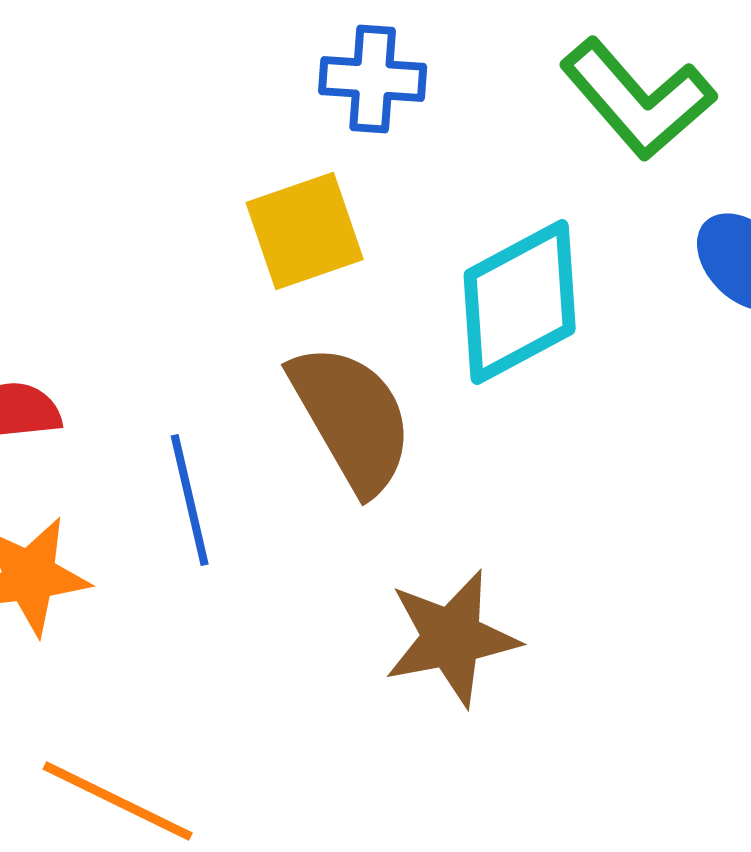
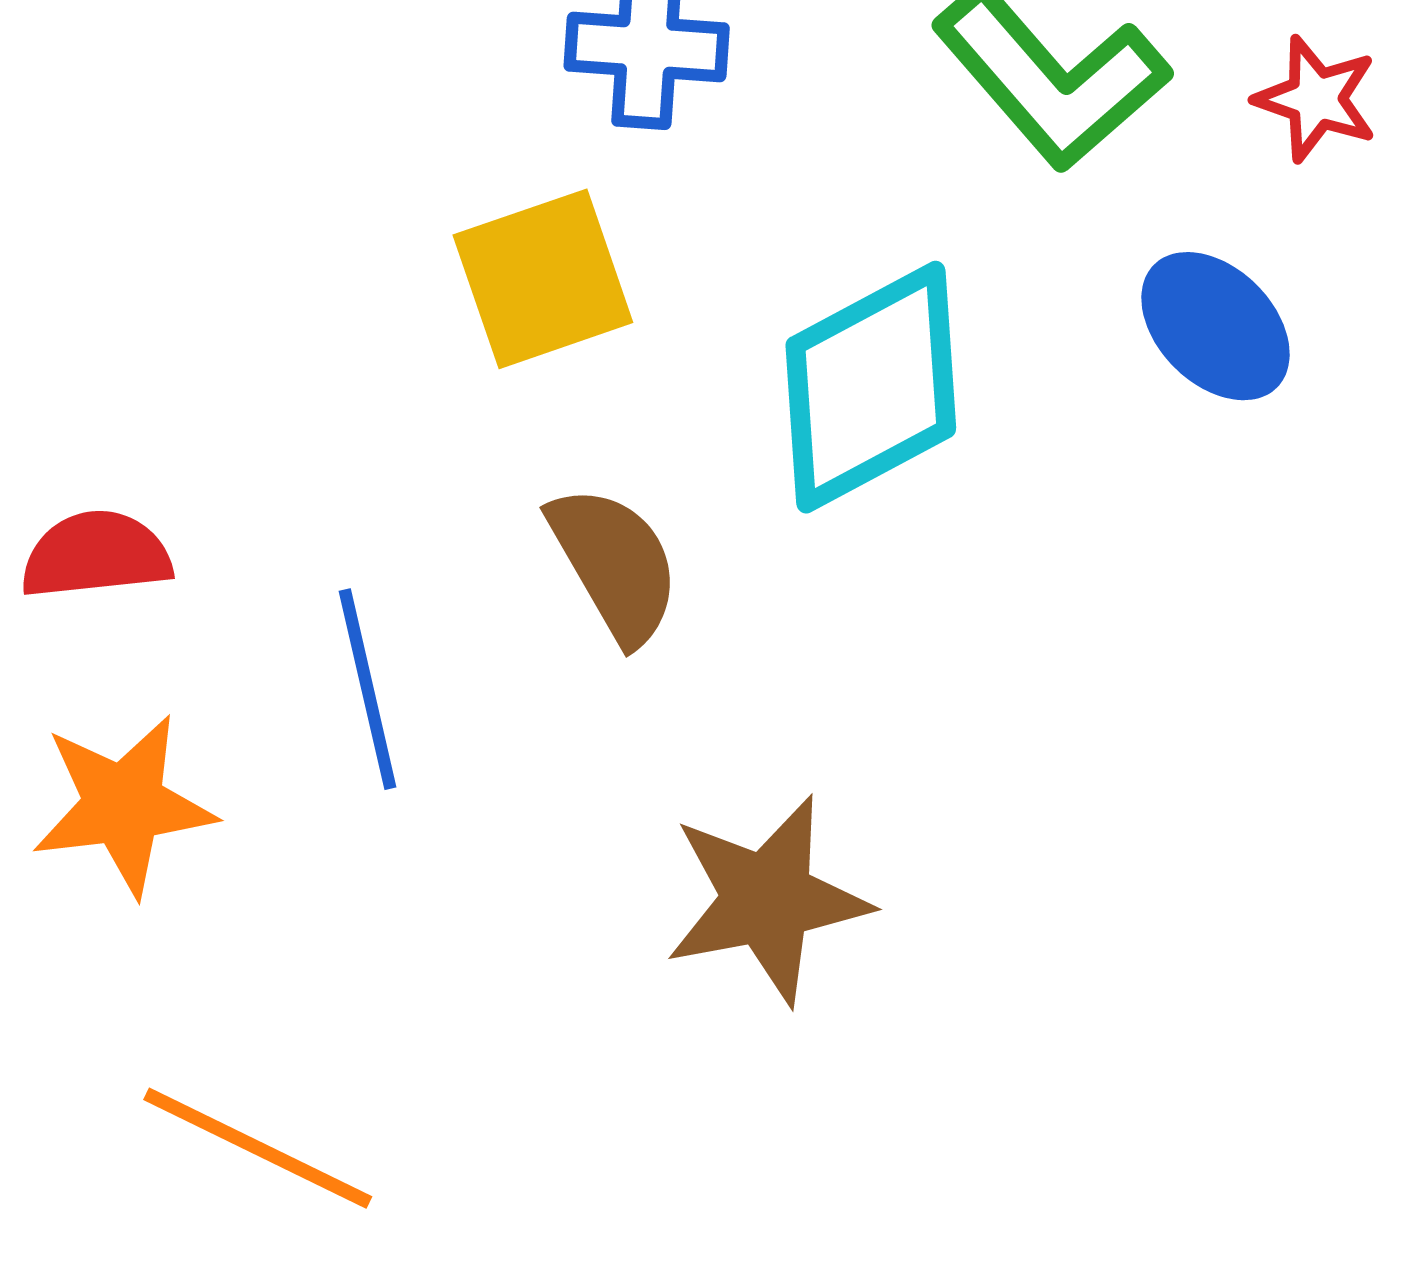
brown semicircle: (352, 418) -> (615, 564), size x0.7

